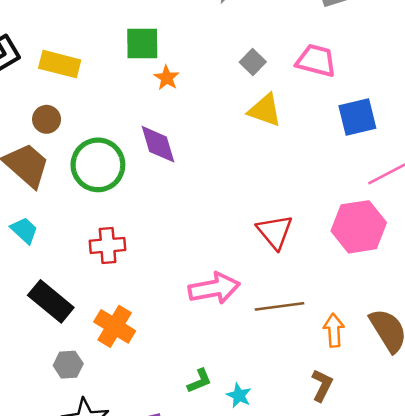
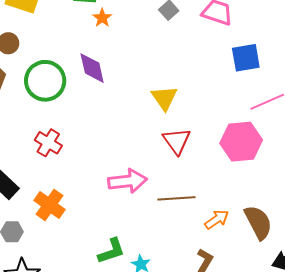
yellow triangle: (265, 110) -> (164, 98), moved, turned 32
red cross: (108, 245) -> (48, 143), turned 32
orange arrow: (334, 330) -> (217, 219), turned 55
green L-shape: (199, 381) -> (111, 251), size x1.4

